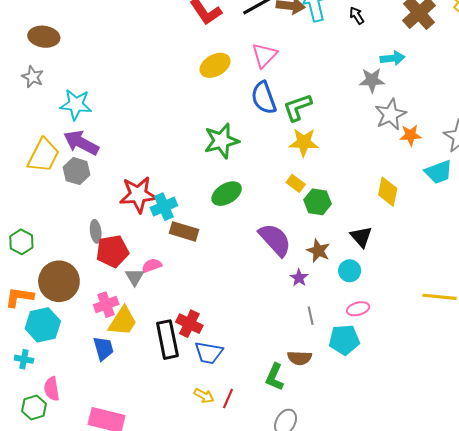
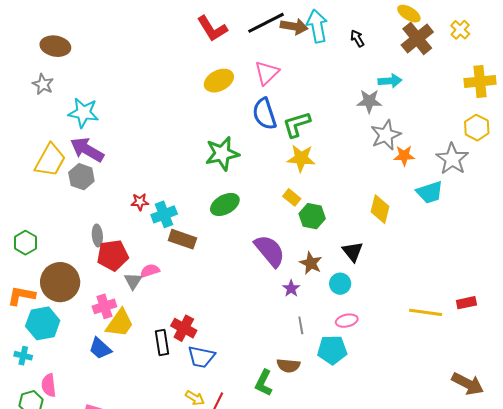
red star: (138, 195) -> (140, 202), size x0.5
black rectangle: (167, 340) -> (162, 342), size x0.7
blue trapezoid: (103, 348) -> (100, 348), turned 145

